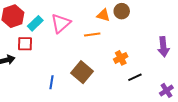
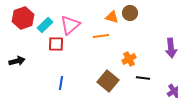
red square: (25, 44) -> (56, 44), moved
brown square: (82, 72) -> (108, 81), moved
black line: (135, 77) -> (143, 78), turned 32

